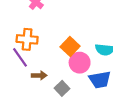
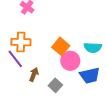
brown arrow: (39, 75) -> (34, 74), turned -64

